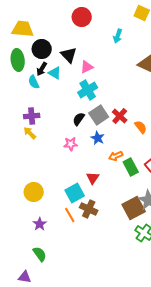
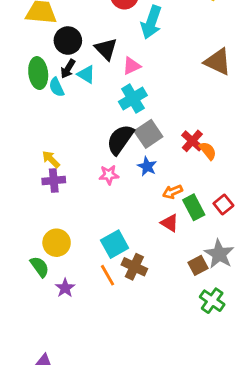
cyan arrow: (118, 36) -> (151, 22), moved, size x1.6
green ellipse: (18, 60) -> (38, 73), moved
purple cross: (32, 116) -> (54, 180), moved
red cross: (120, 116) -> (192, 141), moved
black semicircle: (79, 119) -> (120, 139), size x1.6
red triangle: (93, 178) -> (170, 223), moved, turned -32
brown square: (134, 208) -> (198, 265), size x0.6
green semicircle: (40, 254) -> (40, 267), moved

